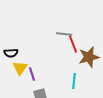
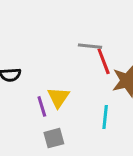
yellow triangle: (20, 68) -> (58, 97), moved

